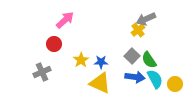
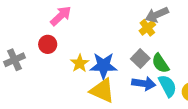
blue star: (101, 62) -> (103, 66), size x1.6
gray cross: (42, 72) -> (14, 60), moved

